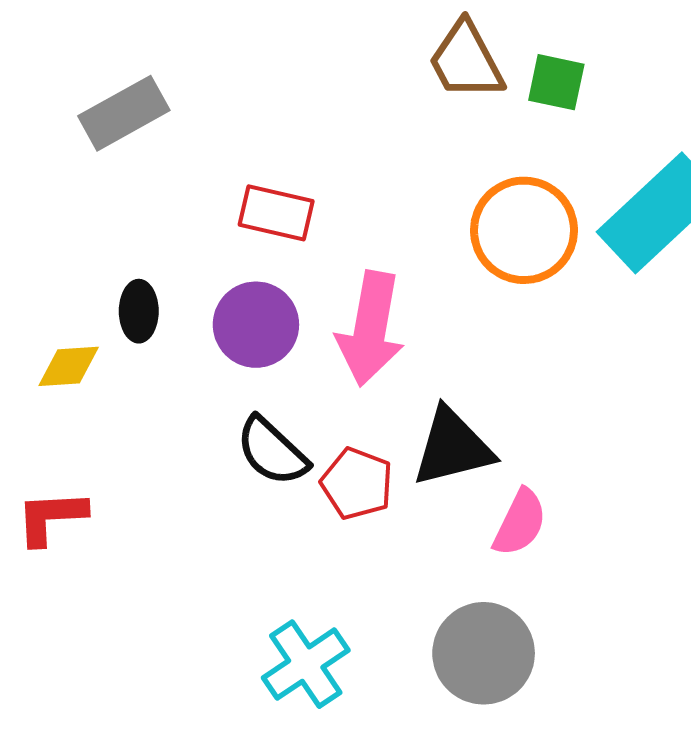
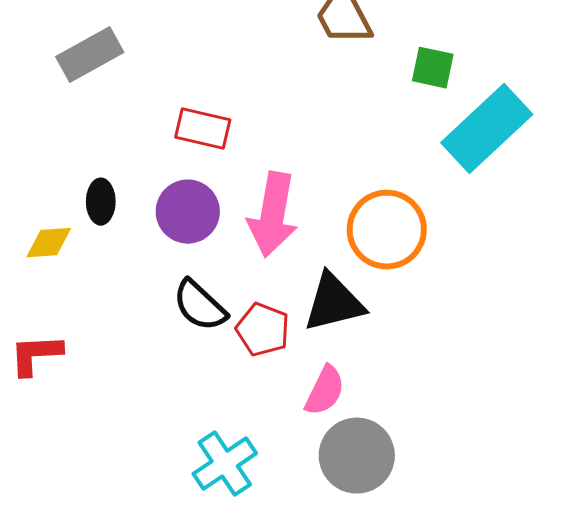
green square: (556, 82) -> (433, 68), moved
orange circle: (524, 230) -> (387, 230), moved
pink semicircle: (520, 523) -> (325, 391), moved

